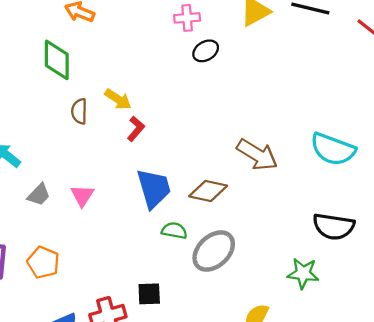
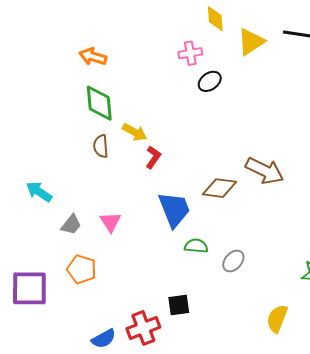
green diamond: (57, 60) -> (99, 103), moved
brown diamond: (208, 191) -> (220, 188), moved
gray ellipse: (214, 251) -> (233, 261), size x0.6
orange pentagon: (43, 262) -> (82, 269), moved

